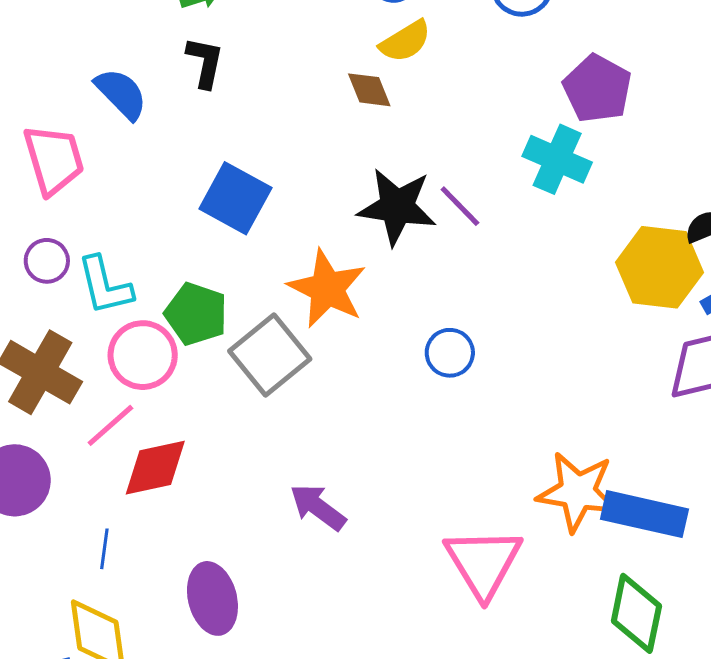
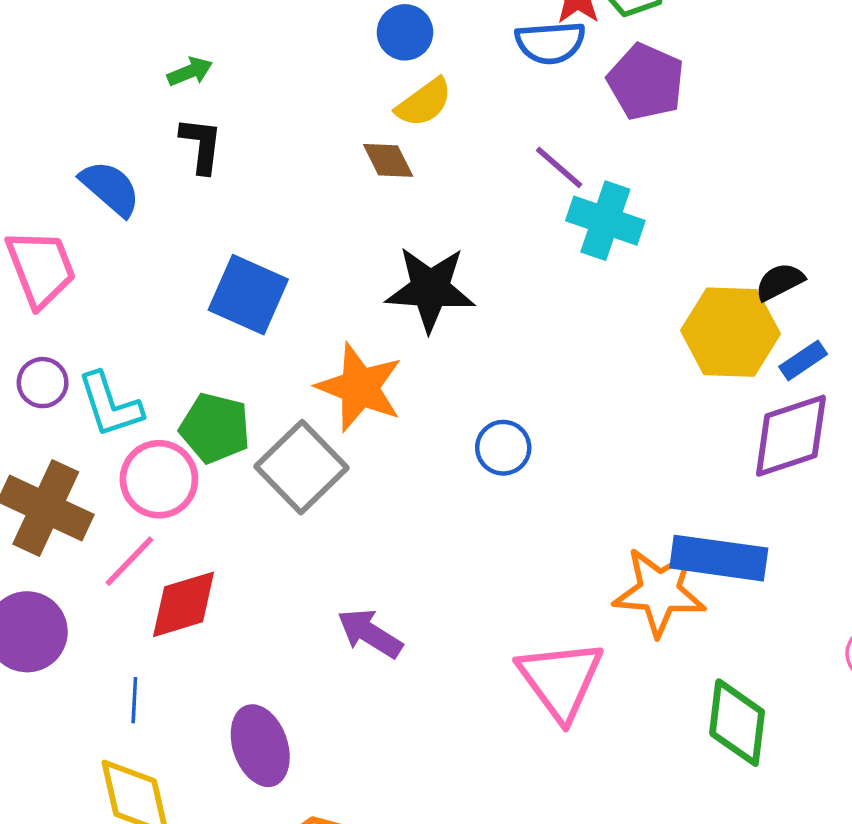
purple pentagon: (597, 89) -> (646, 82), moved
purple line: (460, 206) -> (559, 167), moved
blue rectangle: (644, 514) -> (719, 558), moved

